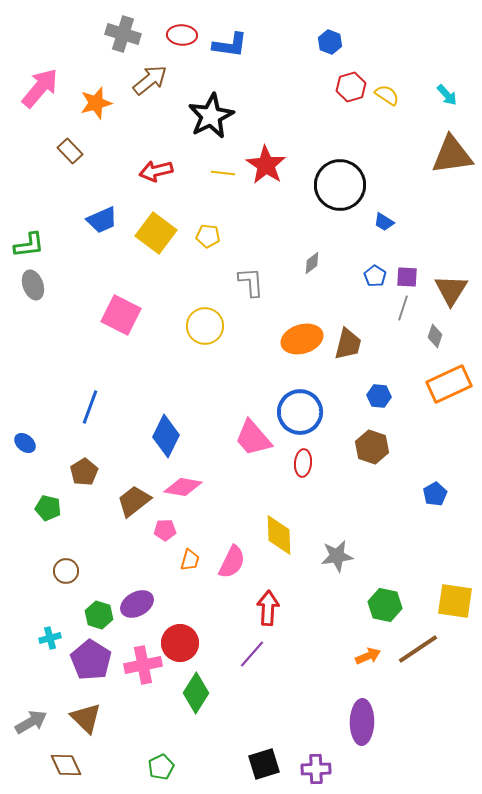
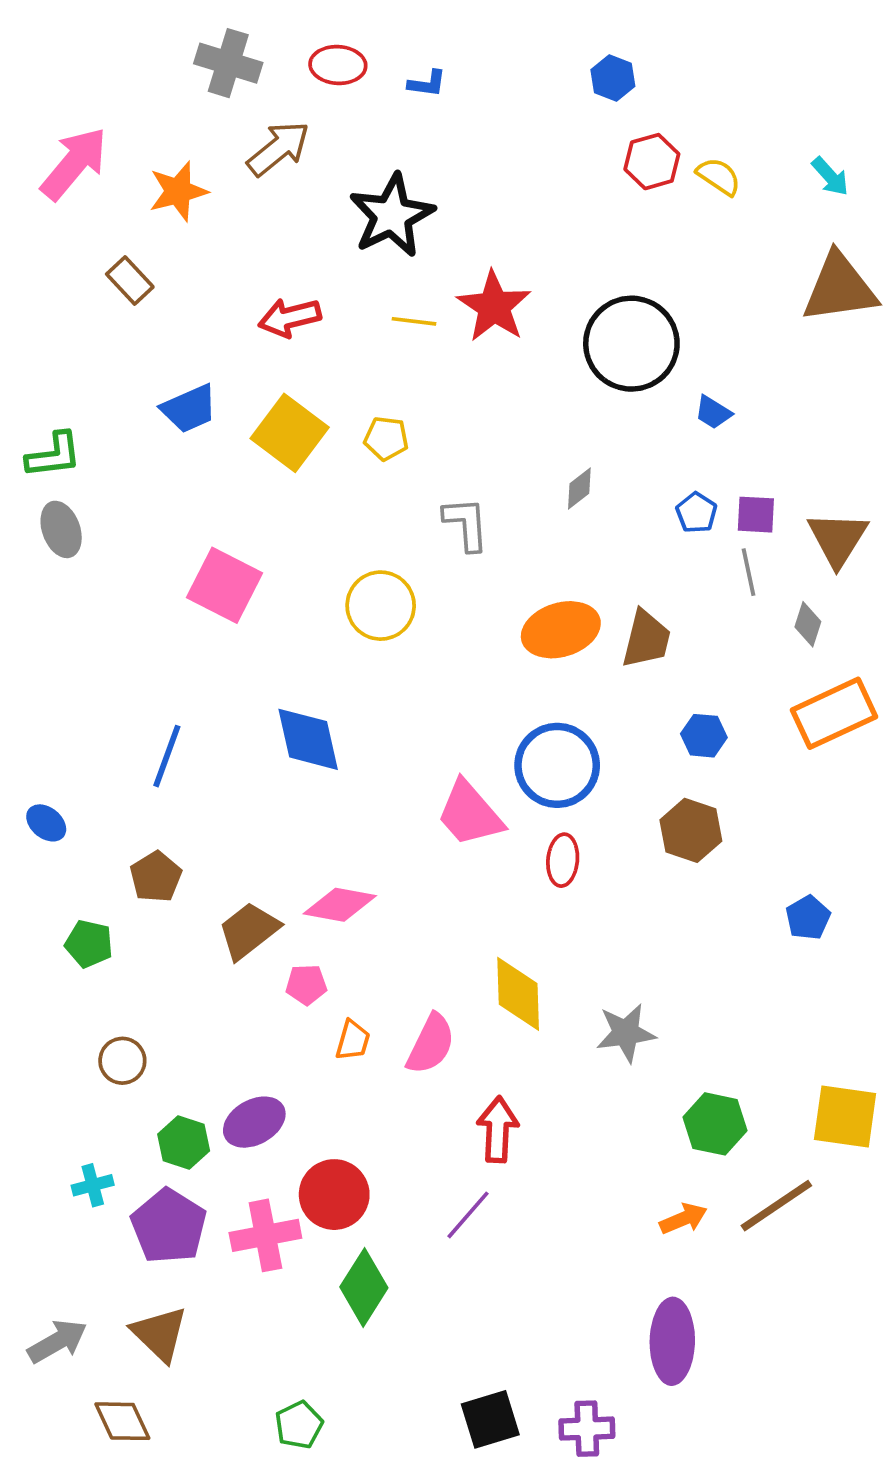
blue L-shape: (230, 45) -> (427, 84), size x0.6
gray line: (403, 308) -> (748, 572), turned -30
blue diamond: (166, 436) -> (308, 739), moved, turned -39

